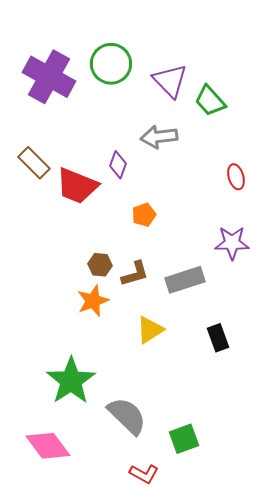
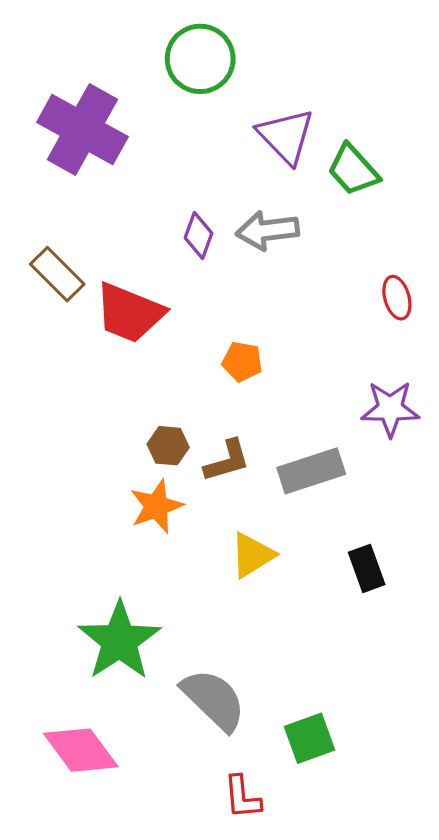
green circle: (111, 64) -> (200, 59), moved
purple diamond: (118, 165) -> (198, 235), moved
orange pentagon: (144, 215) -> (242, 362), turned 30
red L-shape: (144, 474) -> (242, 797), turned 56

